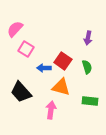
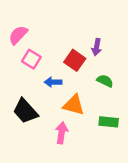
purple arrow: (88, 38) -> (97, 47), moved
red square: (63, 61) -> (75, 60), moved
green semicircle: (87, 67) -> (105, 81), turned -48

